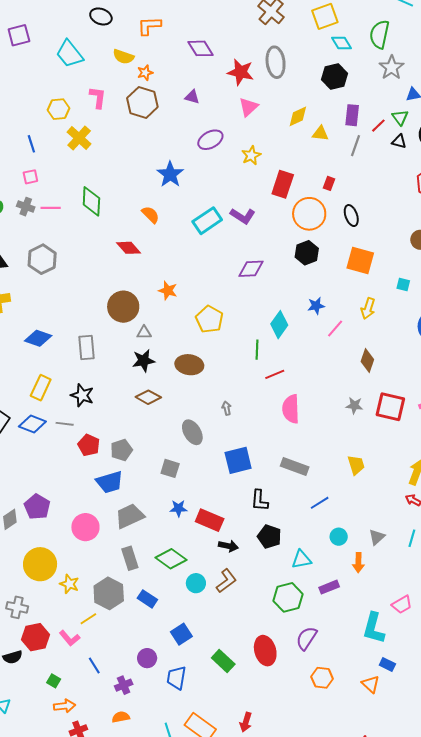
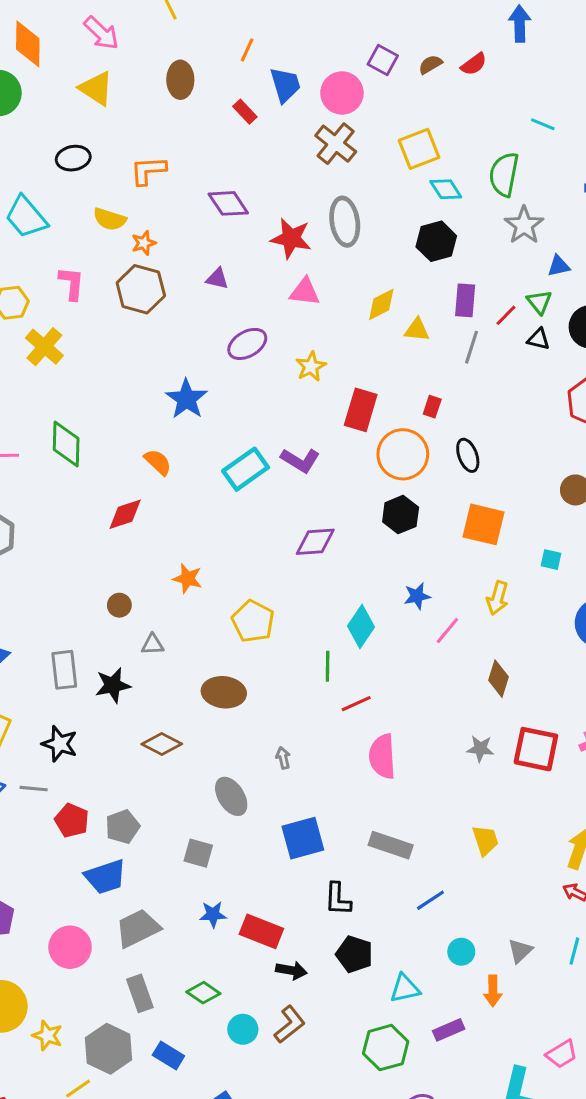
black ellipse: (101, 16) -> (73, 158), turned -30
pink triangle: (248, 107) -> (305, 292), turned 50
red diamond: (128, 248) -> (125, 514), turned -65
brown circle: (123, 307) -> (119, 605), size x0.5
black star: (144, 361) -> (113, 685), moved
green diamond: (171, 559) -> (203, 993), size x0.7

